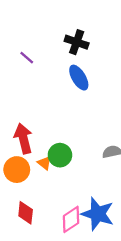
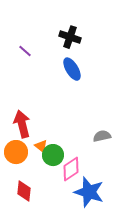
green circle: (60, 155) -> (53, 155), moved
pink diamond: (71, 219) -> (71, 169), moved

